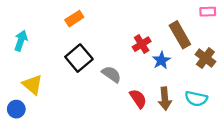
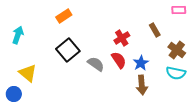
brown rectangle: (180, 35) -> (155, 30), size x0.6
blue star: (161, 60) -> (141, 63), moved
red semicircle: (138, 99) -> (119, 60), moved
cyan semicircle: (196, 99) -> (176, 73), moved

